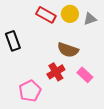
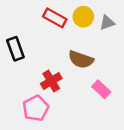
red cross: (56, 72) -> (51, 81), moved

